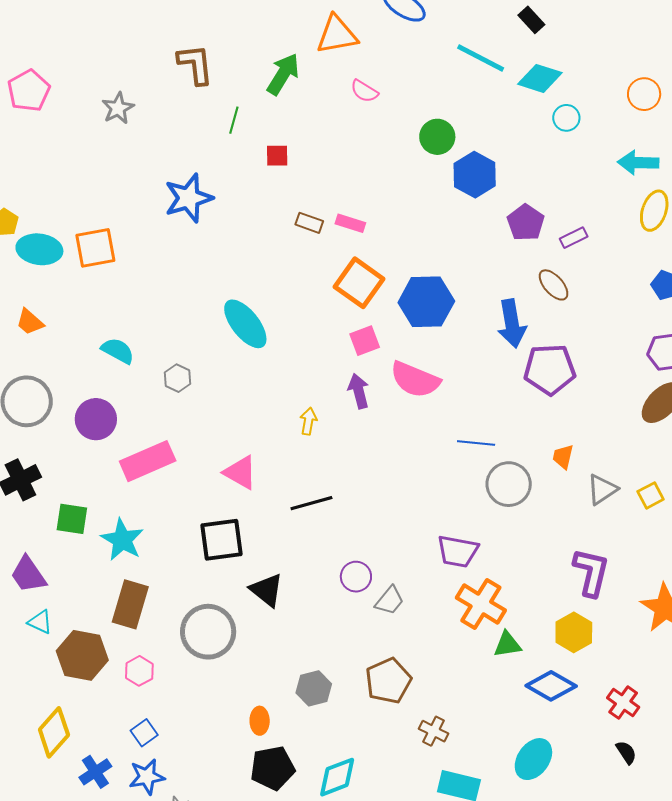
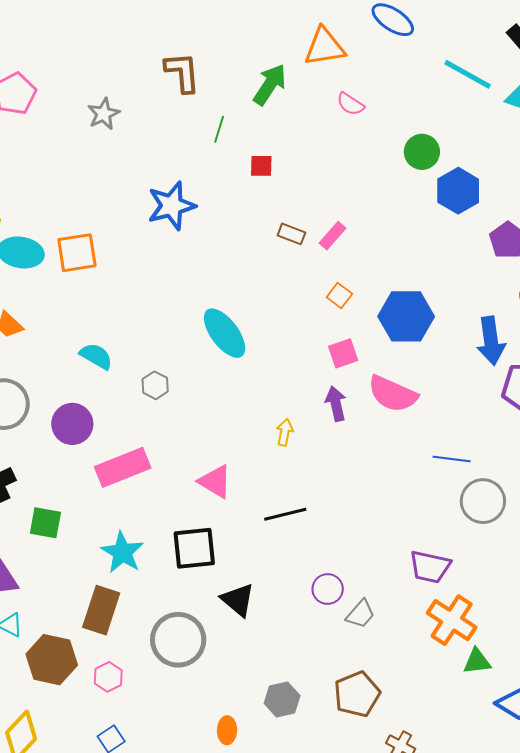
pink rectangle: (350, 223) -> (333, 236), turned -68
orange square: (359, 283) -> (339, 295), size x0.5
cyan star: (122, 540) -> (122, 552), moved

